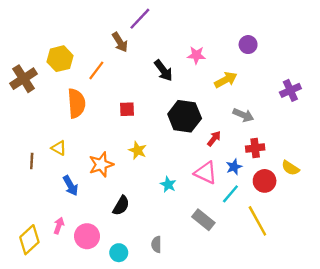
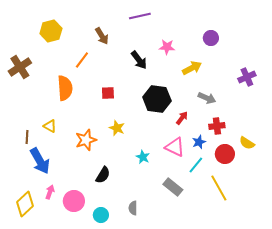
purple line: (140, 19) -> (140, 16), moved, turned 35
yellow hexagon: (60, 59) -> (51, 31), moved
blue arrow: (71, 186) -> (40, 161), moved, size x1.5

